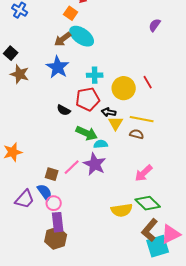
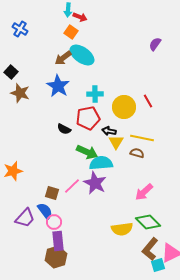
cyan semicircle: (101, 144) -> (101, 163), size x1.6
cyan square: (158, 246) -> (158, 265), size x0.6

